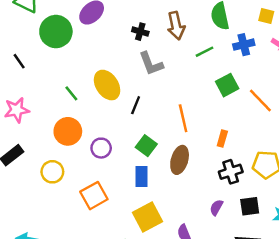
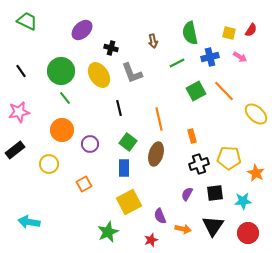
brown arrow: (176, 26) -> (153, 41), size x0.6
green circle: (56, 32) -> (61, 71), moved
black cross: (140, 32) -> (111, 48), moved
yellow ellipse: (107, 85) -> (99, 75), moved
orange line: (260, 100) -> (224, 91), moved
black line: (136, 105) -> (119, 108), turned -35
orange rectangle: (222, 139) -> (192, 136), turned -32
orange square: (94, 196) -> (84, 184), size x0.7

